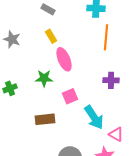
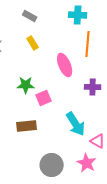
pink ellipse: (64, 59) -> (65, 65), moved
pink square: (70, 96) -> (44, 98), moved

